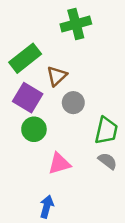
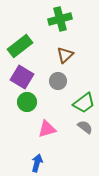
brown triangle: (57, 76) -> (65, 55), moved
green trapezoid: (106, 131) -> (84, 103), turned 40

